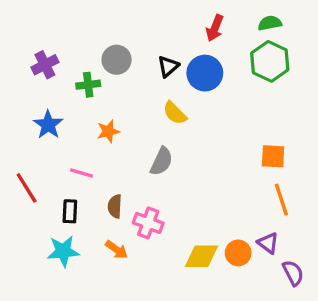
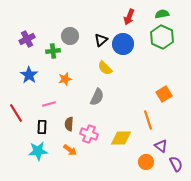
orange square: (273, 156) -> (164, 94), turned -35
pink line: (82, 173) -> (49, 104), turned -32
orange line: (281, 200) -> (148, 120), moved
orange circle: (238, 253) -> (146, 162), moved
yellow diamond: (201, 256) -> (121, 138), moved

